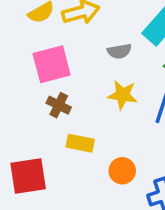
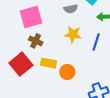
orange circle: (122, 171) -> (67, 72), moved
red square: (28, 176) -> (21, 64), moved, turned -30

